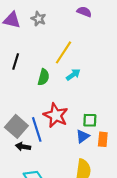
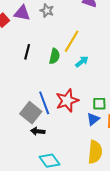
green semicircle: (44, 77) -> (54, 56), moved
red star: (56, 115) -> (67, 101), turned 30
blue line: (37, 129) -> (44, 103), moved

